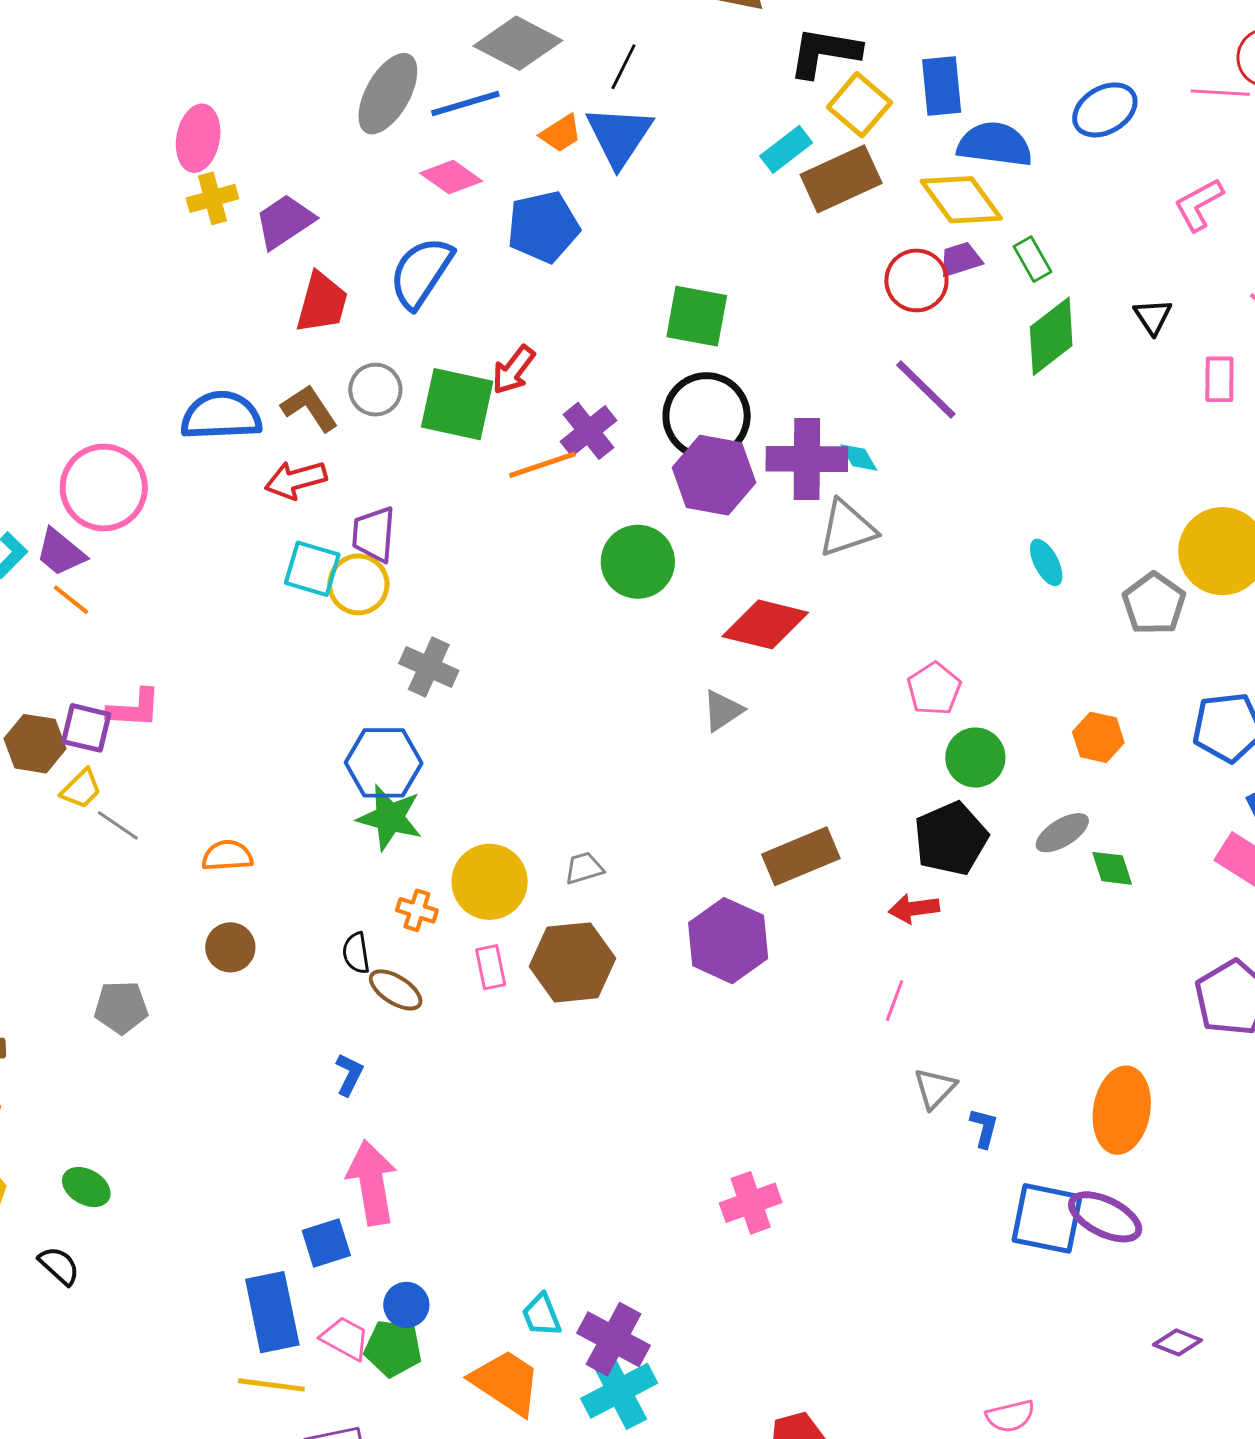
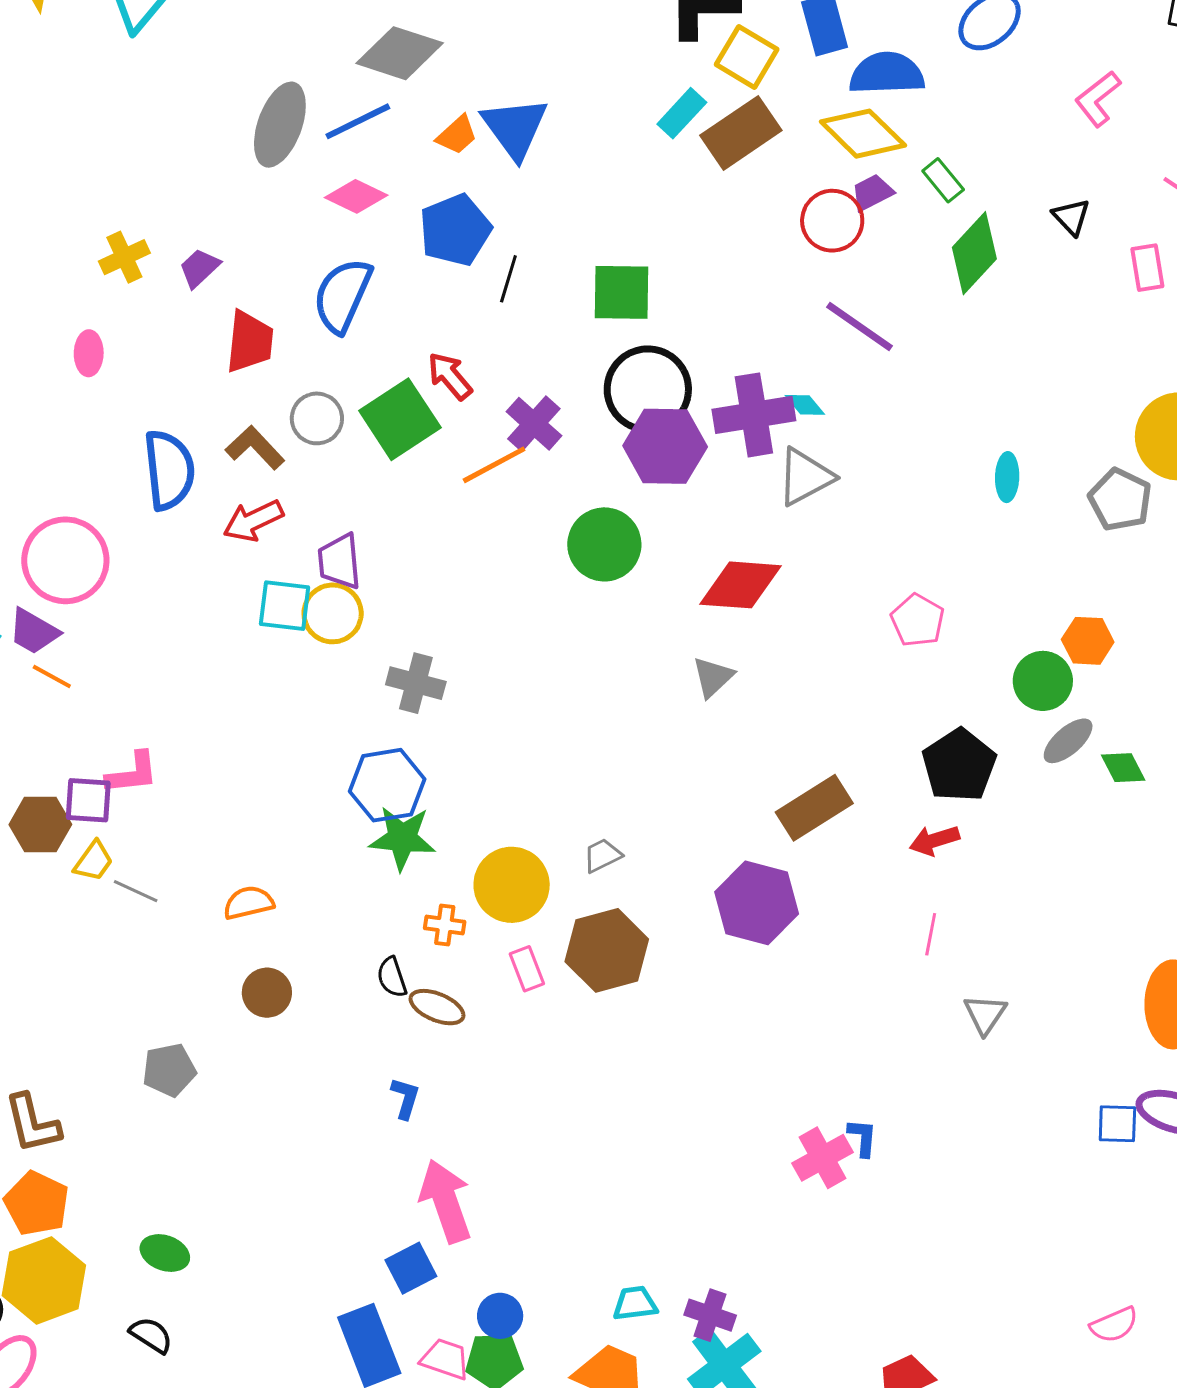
black line: (623, 67) -> (508, 279), moved
pink ellipse: (198, 138) -> (89, 353), moved, size x0.7
purple trapezoid: (285, 221) -> (199, 268), size x0.7
red arrow: (513, 370) -> (450, 376), turned 112
green square: (457, 404) -> (400, 419), turned -36
blue semicircle: (221, 416) -> (169, 470), turned 96
cyan ellipse: (1046, 562) -> (1007, 477), turned 39
green circle: (975, 757) -> (1043, 681), moved
blue L-shape: (984, 1128) -> (862, 1138), moved
blue square: (1047, 1218) -> (1117, 1124), size x0.6
cyan trapezoid: (541, 1315) -> (635, 1303), turned 114
purple cross: (614, 1339) -> (710, 1315), size x0.7

